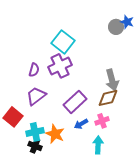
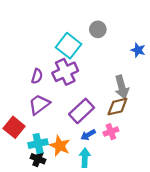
blue star: (127, 22) -> (138, 50), moved
gray circle: (116, 27) -> (98, 29), moved
cyan arrow: (98, 145) -> (85, 158), moved

